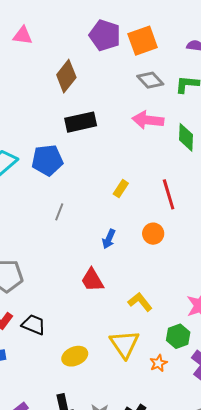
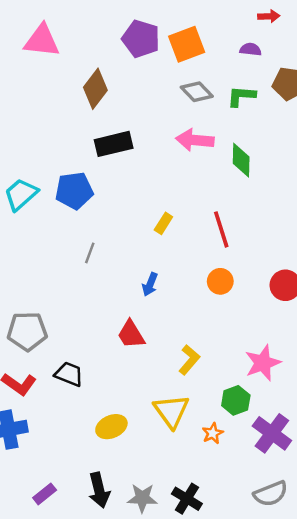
pink triangle: (23, 35) -> (42, 41), size x1.5
orange circle: (153, 234) -> (220, 281), moved
yellow L-shape: (140, 302) -> (189, 360), turned 80
black trapezoid: (34, 325) -> (69, 374), moved

